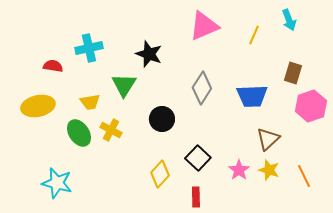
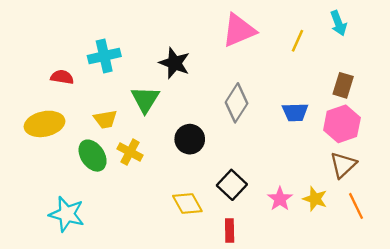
blue trapezoid: (252, 96) -> (295, 112), size x0.7
pink hexagon: (311, 106) -> (342, 124), moved
brown triangle: (268, 139) -> (343, 165), moved
yellow diamond: (160, 174) -> (187, 204), turned -72

